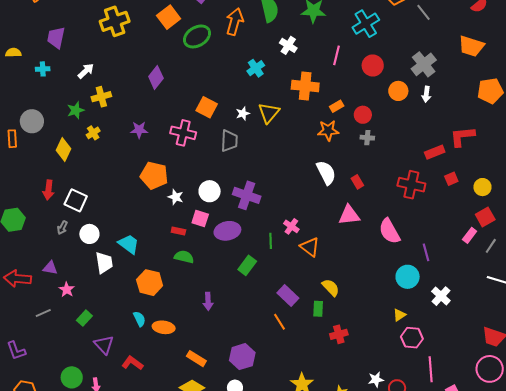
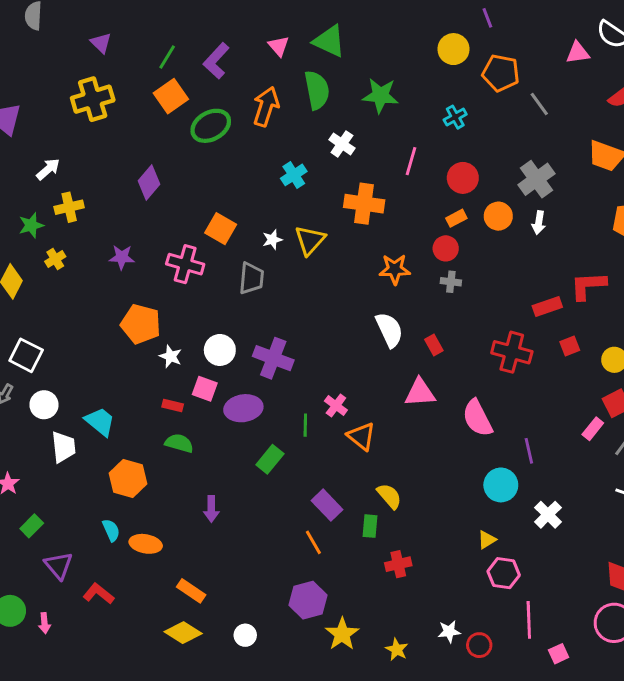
cyan cross: (366, 24) -> (455, 117), size x0.6
orange rectangle: (337, 106) -> (456, 218), moved
purple hexagon: (242, 357) -> (308, 600), moved

